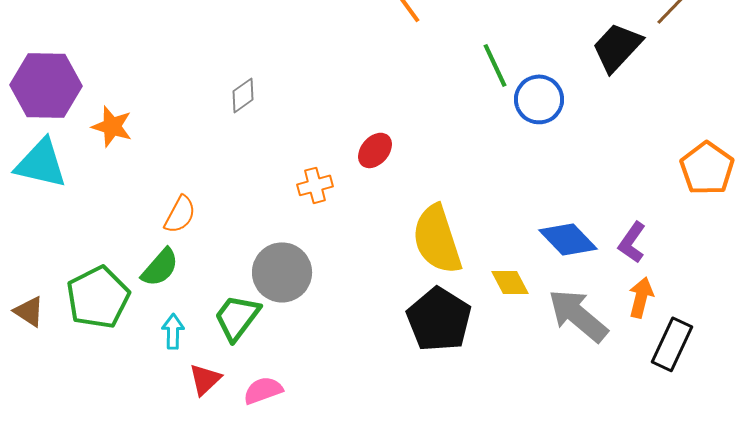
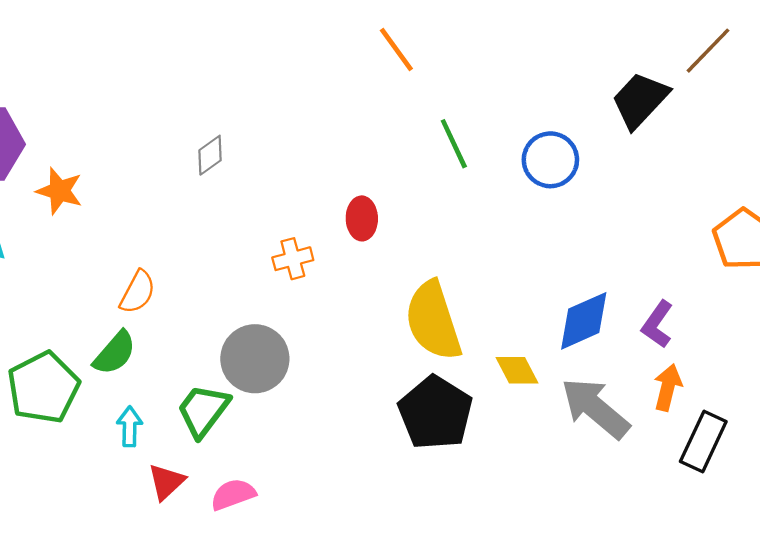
green line: (495, 65) -> (454, 144), moved
red ellipse: (375, 150) -> (362, 218), turned -42
blue diamond: (568, 239) -> (584, 321), turned -70

